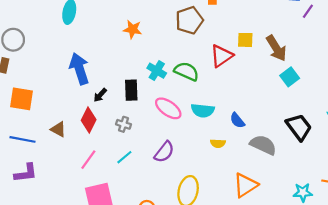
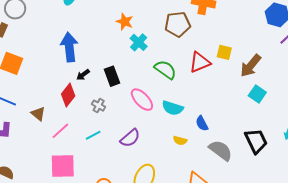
brown arrow: (276, 48) -> (251, 66), turned 60
cyan cross: (157, 71) -> (139, 42), moved
cyan square: (290, 77) -> (257, 94), turned -30
black rectangle: (131, 90) -> (112, 76), turned -30
brown triangle: (58, 129) -> (38, 114), moved

